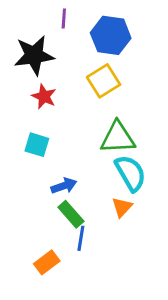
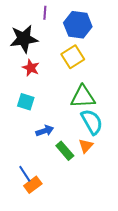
green rectangle: (71, 214) -> (65, 151), moved
blue line: (81, 238) -> (25, 174), moved, turned -42

